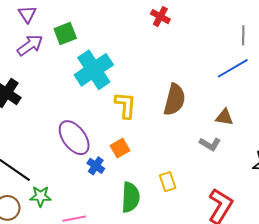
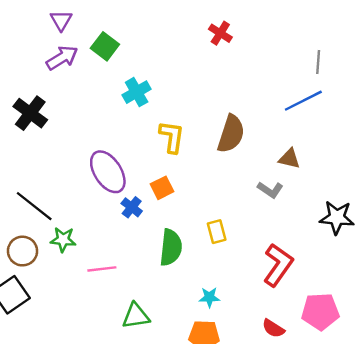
green square: (65, 34) -> (105, 46), turned -35
cyan cross: (94, 70) -> (137, 92), size x0.6

